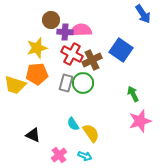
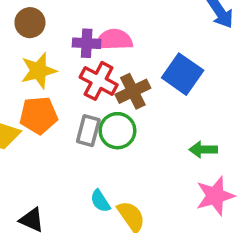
brown circle: (51, 20) -> (30, 23), moved
green arrow: (133, 94) -> (203, 150), turned -63

